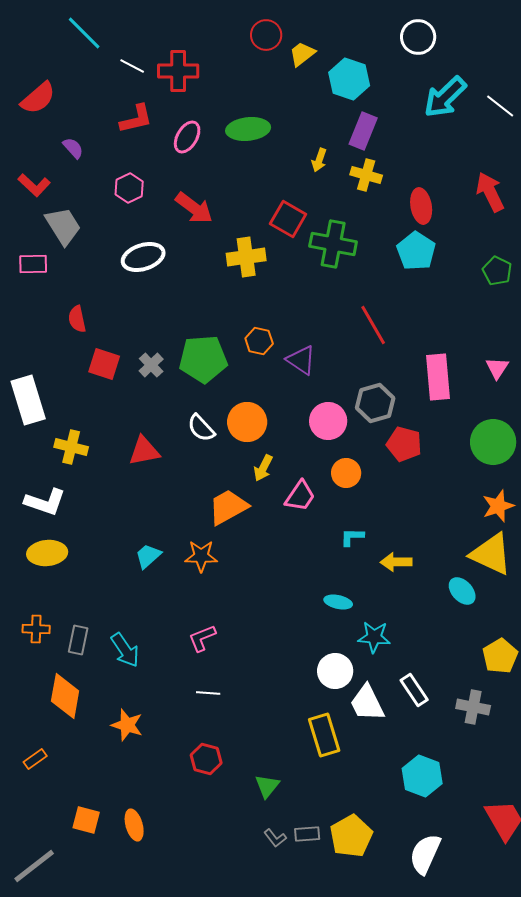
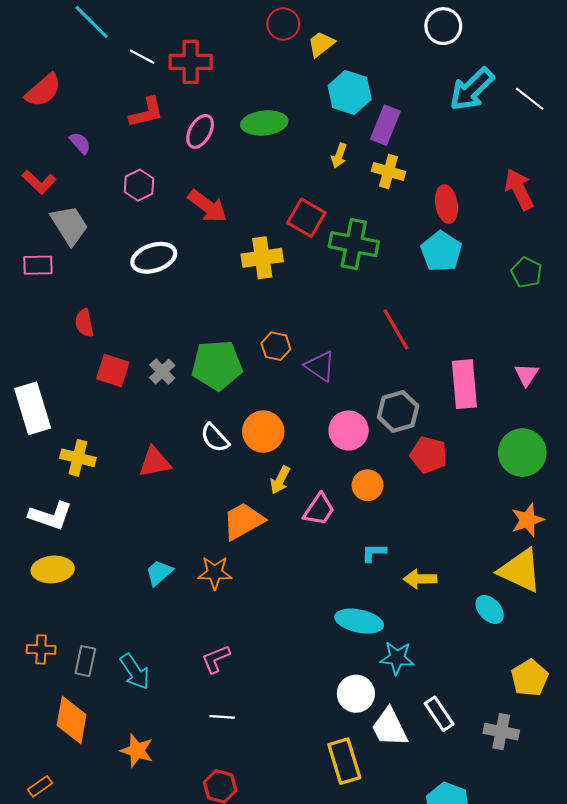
cyan hexagon: (349, 79) -> (350, 92), moved
cyan ellipse: (338, 602) -> (359, 621), size x1.6

